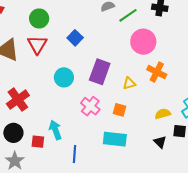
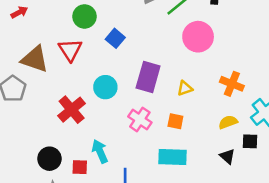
green circle: (39, 19) -> (84, 16), moved
orange cross: (157, 72) -> (232, 84), moved
red cross: (18, 100) -> (72, 110), moved

